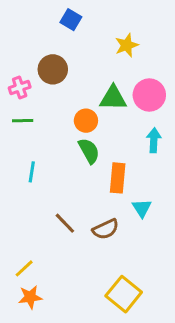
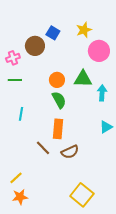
blue square: (71, 20) -> (53, 33), moved
pink circle: (149, 95) -> (99, 51), moved
green triangle: (113, 98) -> (83, 79), moved
orange rectangle: (118, 178) -> (58, 129), moved
cyan triangle: (142, 208) -> (106, 127), moved, turned 32

